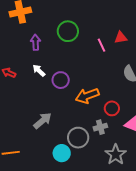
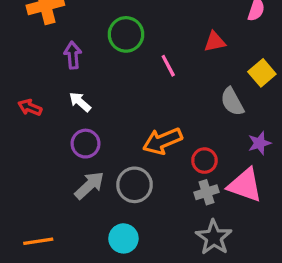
pink line: (102, 45) -> (168, 66), moved
purple circle: (61, 80) -> (86, 144), moved
gray cross: (100, 127) -> (207, 192), moved
gray circle: (78, 138) -> (135, 185), moved

